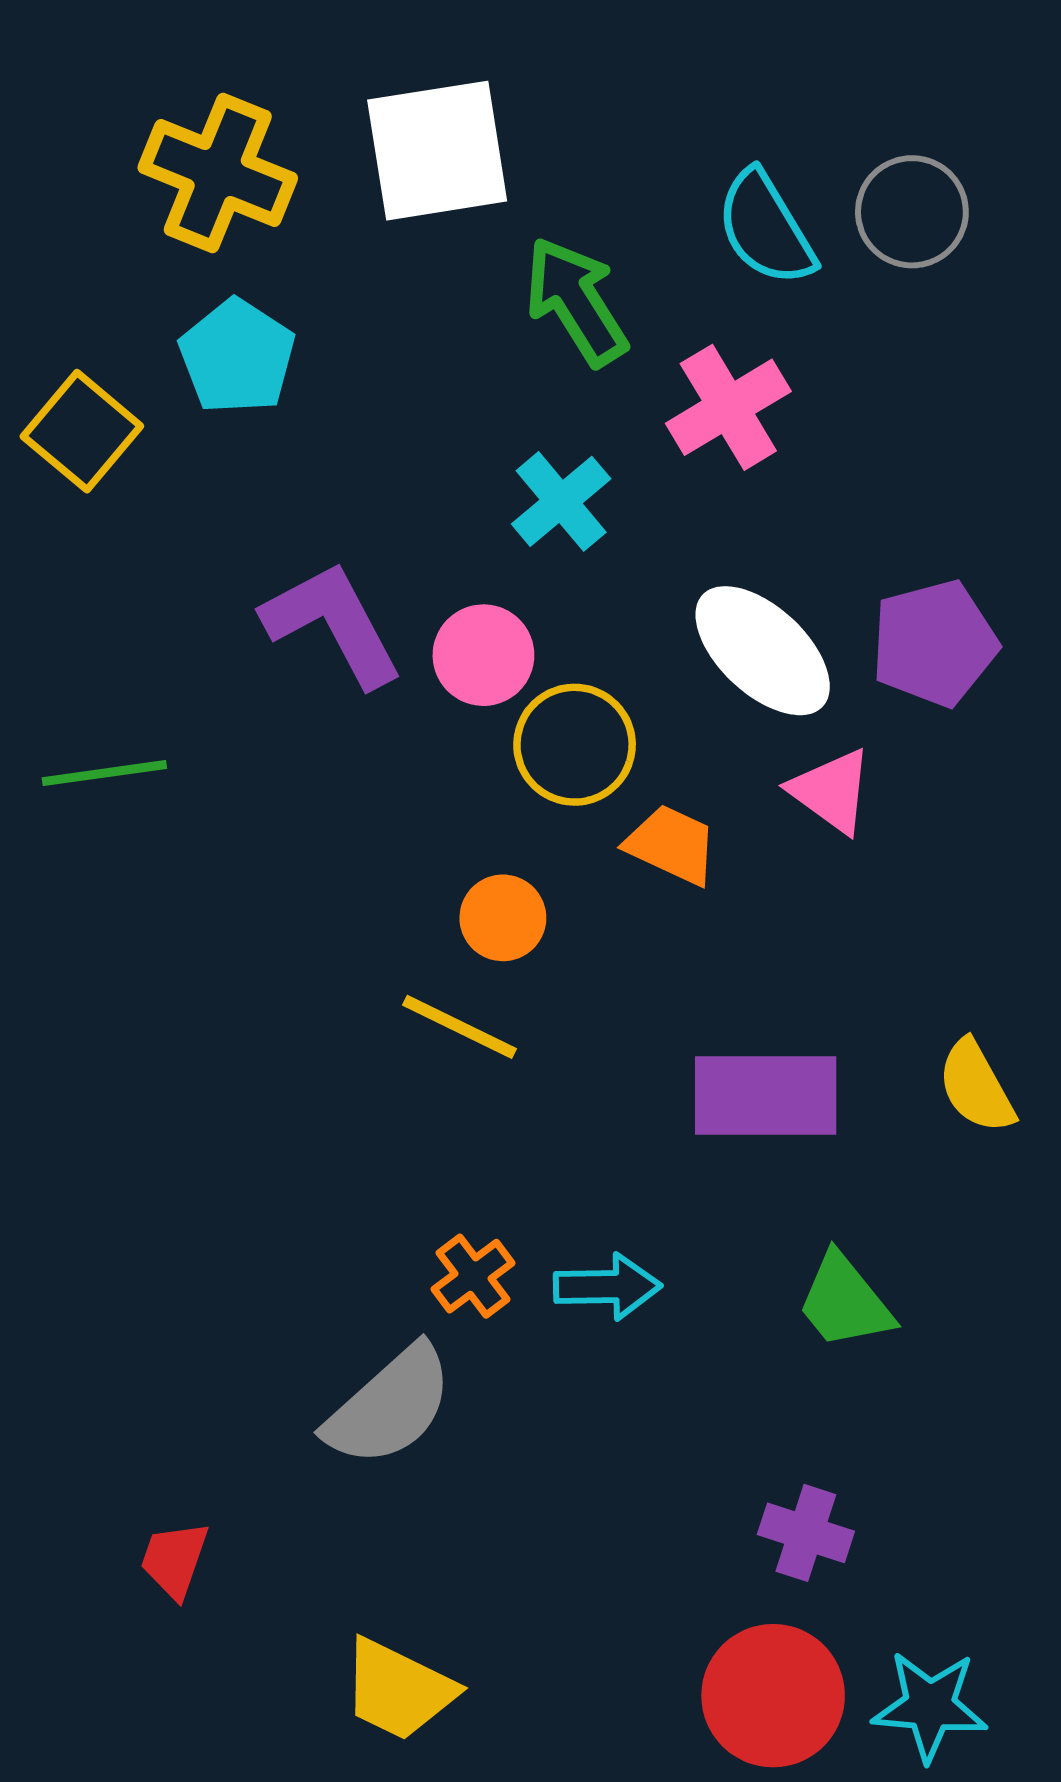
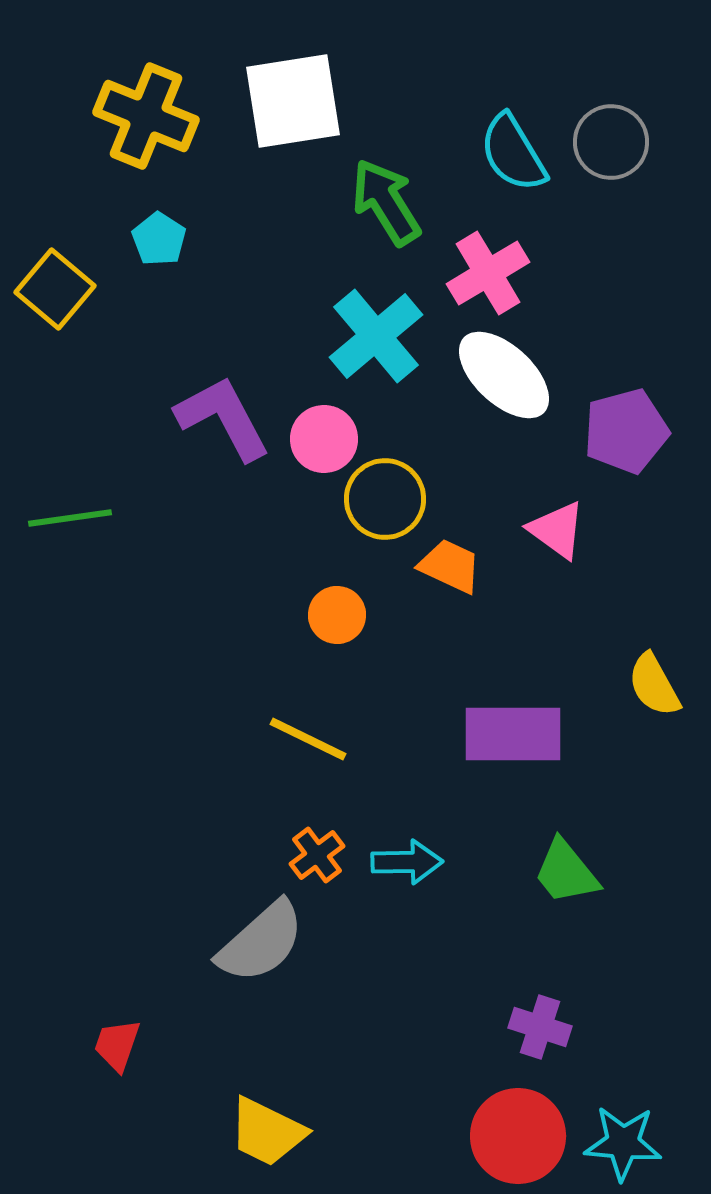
cyan pentagon: (237, 357) -> (159, 239), size x0.7
cyan cross: (561, 501) -> (376, 336), size x1.4
white ellipse: (763, 651) -> (504, 375), moved
yellow line: (460, 1027) -> (308, 739), moved
yellow semicircle: (976, 1087) -> (654, 685), moved

